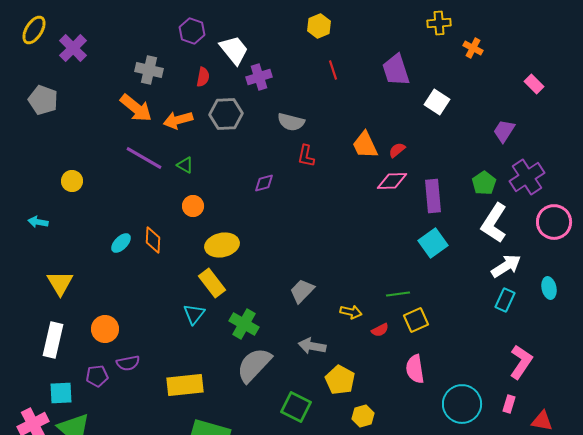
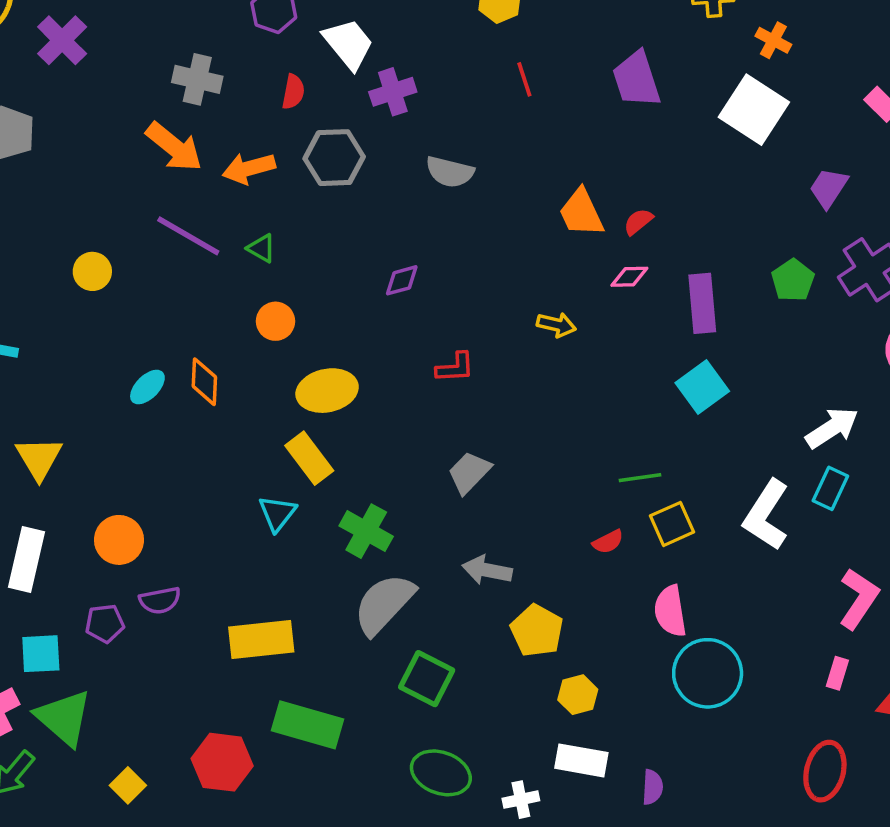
white square: (437, 102) -> (754, 110), moved, size x1.5
red L-shape: (306, 156) -> (455, 367), moved, turned -105
yellow circle: (72, 181) -> (92, 271), moved
pink diamond: (392, 181) -> (629, 277), size x0.7
white L-shape: (494, 223) -> (766, 515), moved
yellow arrow: (351, 312) -> (556, 325), moved
cyan circle: (462, 404) -> (708, 673), moved
green square: (296, 407) -> (427, 679), moved

